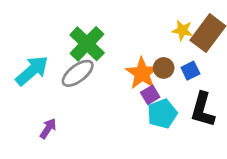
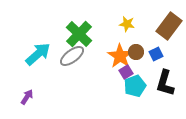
yellow star: (182, 30) -> (127, 24), moved
purple arrow: (48, 128) -> (27, 97), moved

